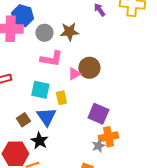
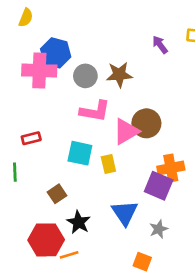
pink triangle: (74, 74) -> (126, 131), size x1.5
blue triangle: (46, 117) -> (125, 213), moved
orange cross: (108, 137) -> (171, 168), moved

